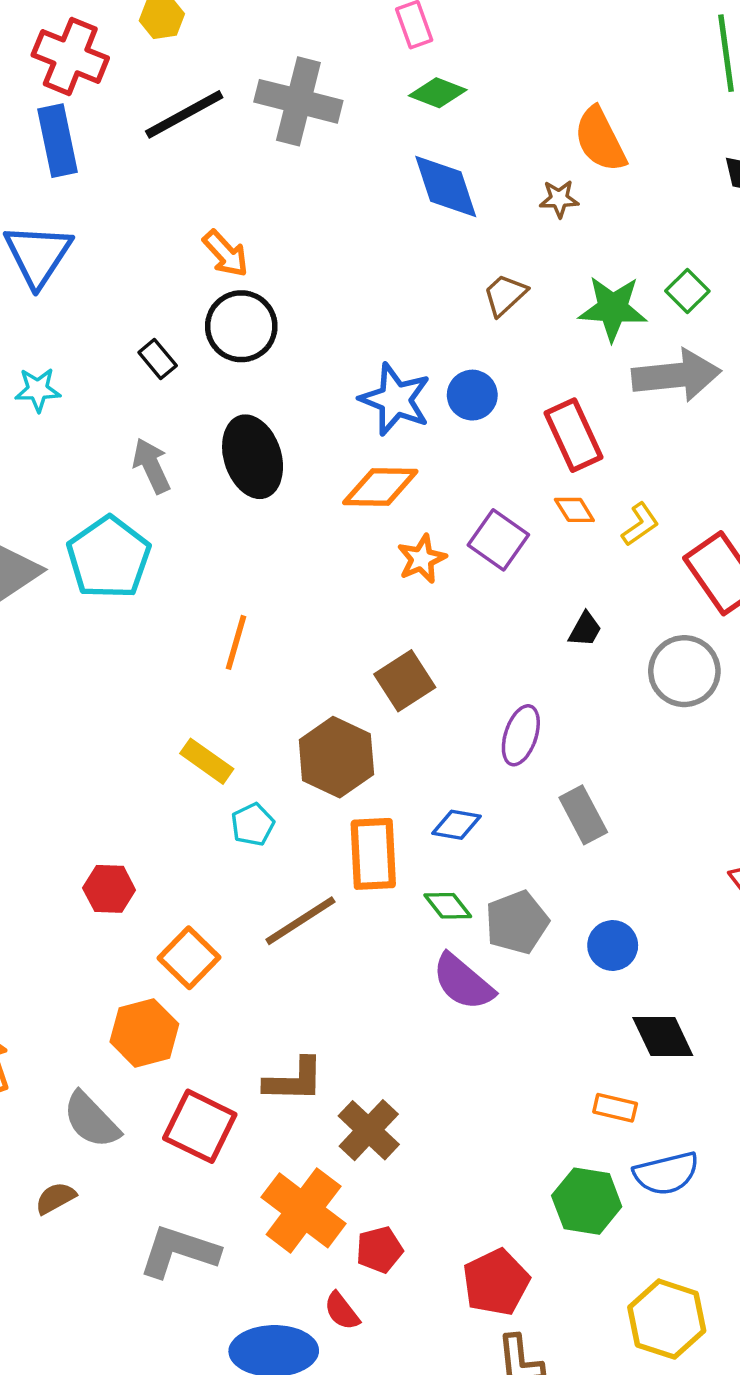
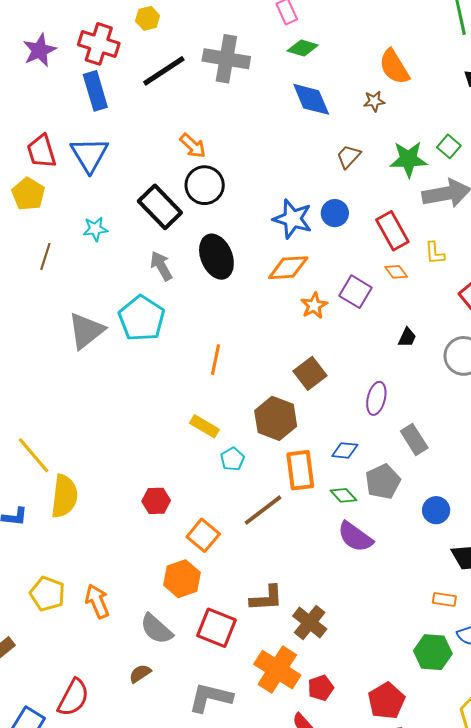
black rectangle: (158, 359) -> (160, 207), size x2.0
yellow L-shape: (640, 524) -> (435, 253), moved, turned 125
gray pentagon: (517, 922) -> (383, 482), moved

